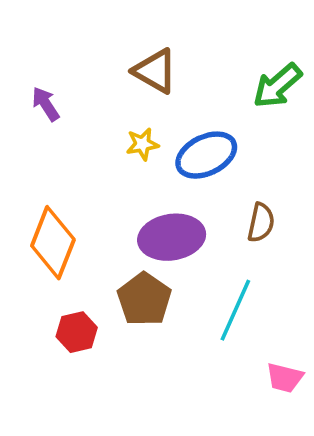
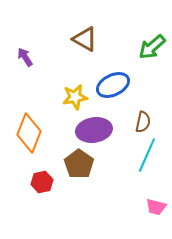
yellow star: (142, 144) -> (75, 97), moved, size x1.4
cyan line: (235, 310) -> (147, 155), moved

